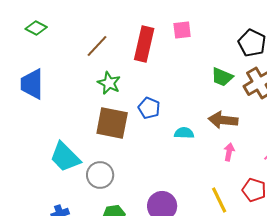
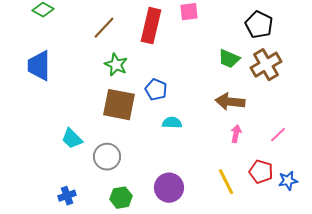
cyan semicircle: (184, 133) -> (172, 123), moved
cyan trapezoid: (65, 157) -> (72, 139), size x0.7

